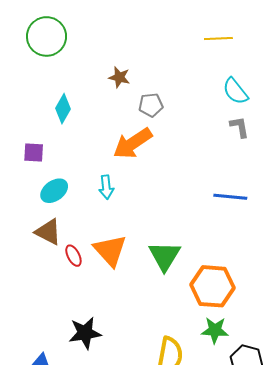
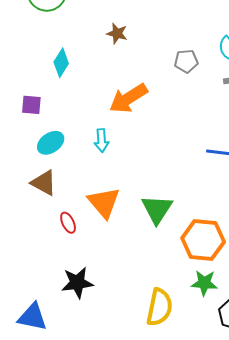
gray pentagon: (151, 105) -> (186, 61), moved
red ellipse: (73, 256) -> (68, 223), moved

